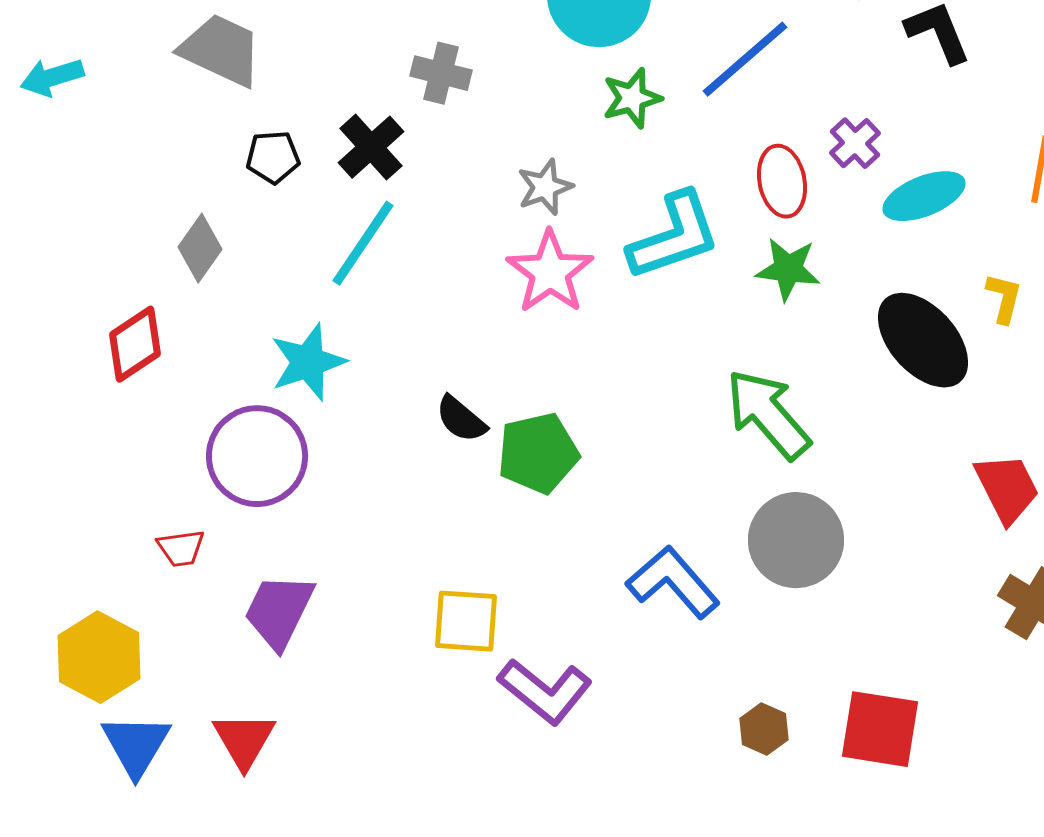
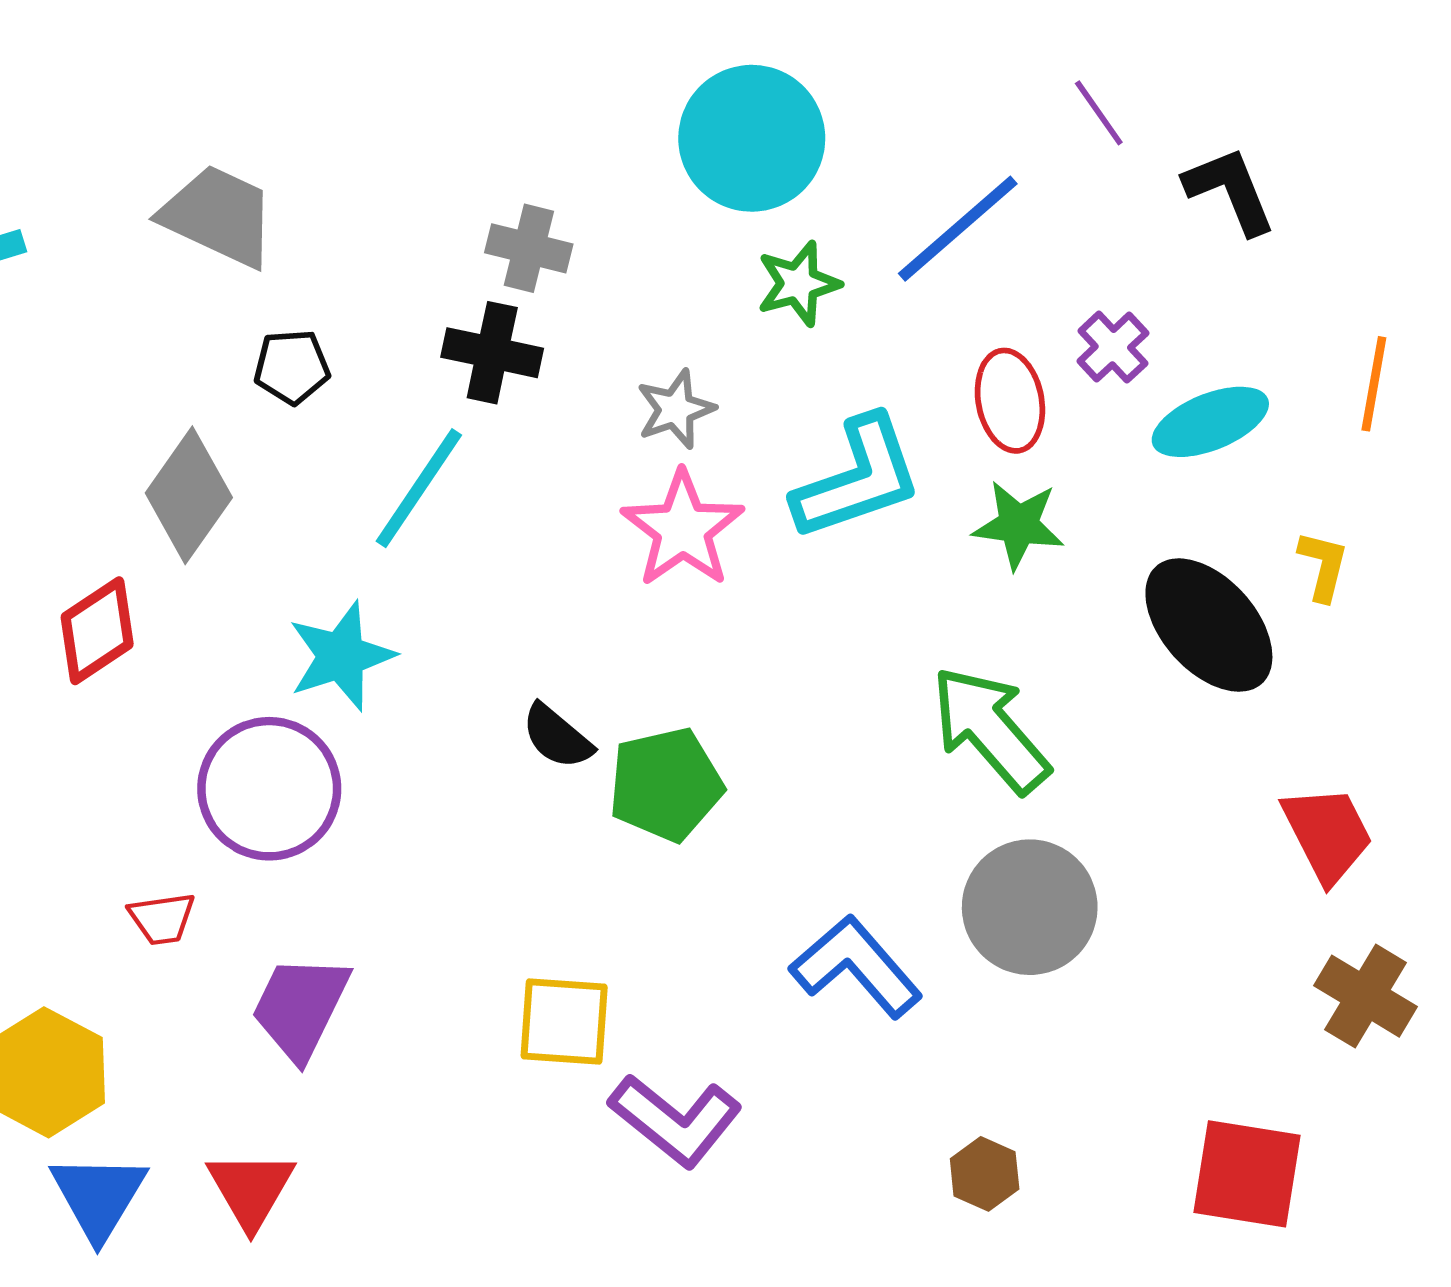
black cross: (371, 147) -> (492, 353), moved, turned -36
gray diamond: (200, 248) -> (189, 495), size x1.4
red square: (880, 729) -> (1247, 1174), moved

